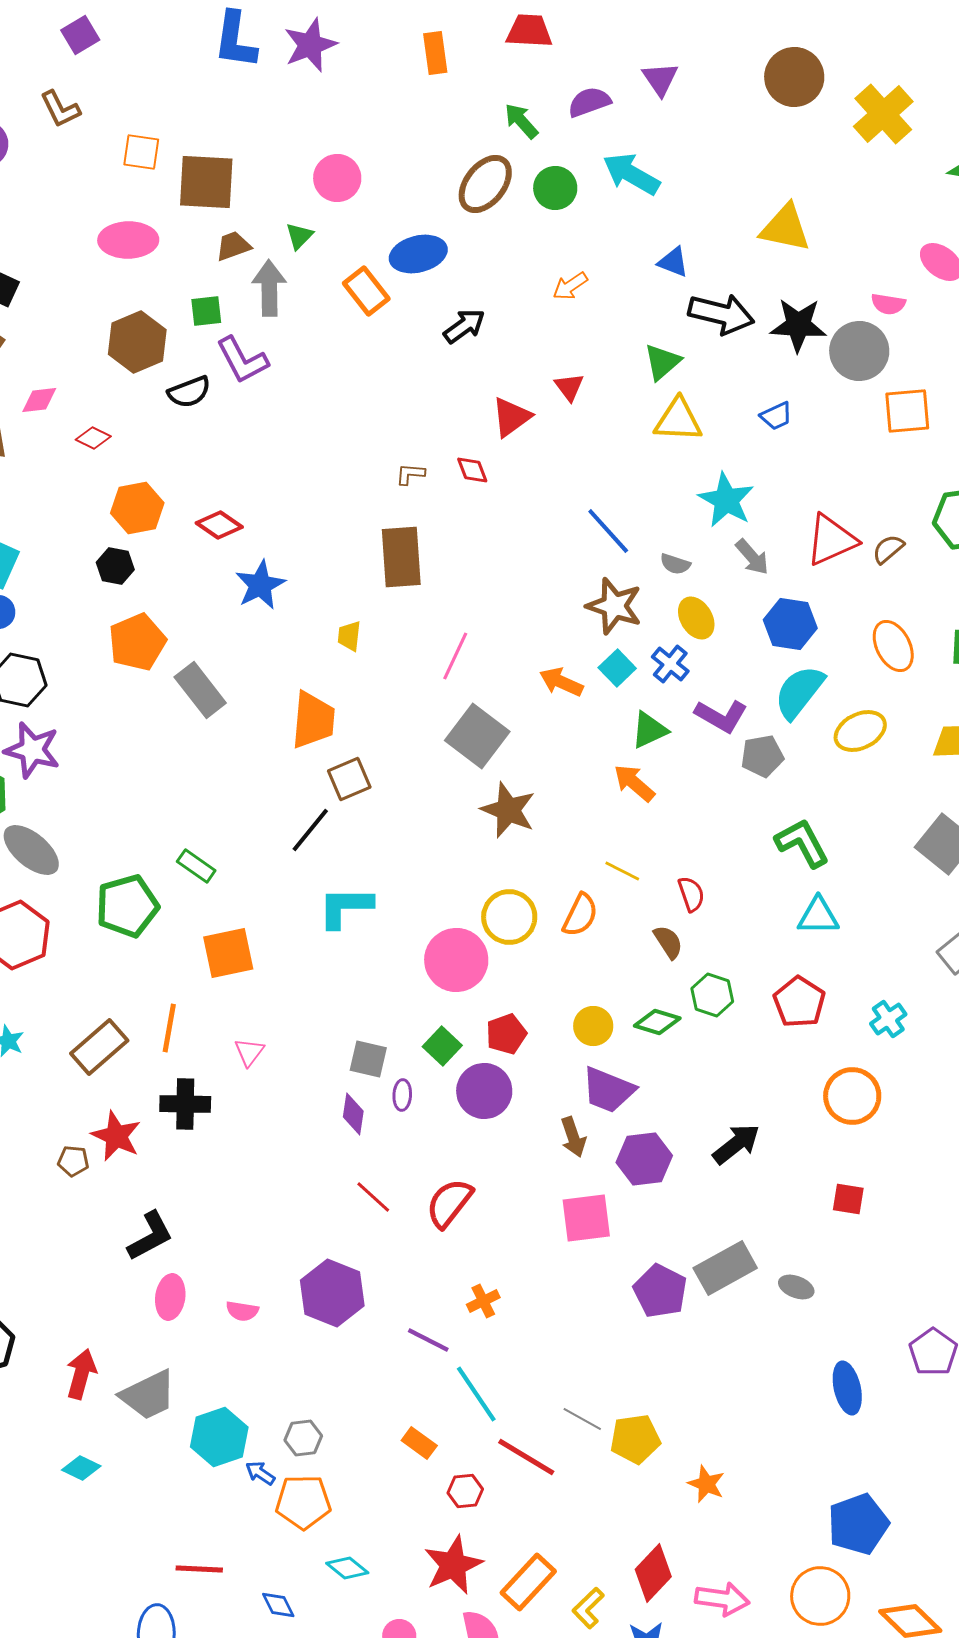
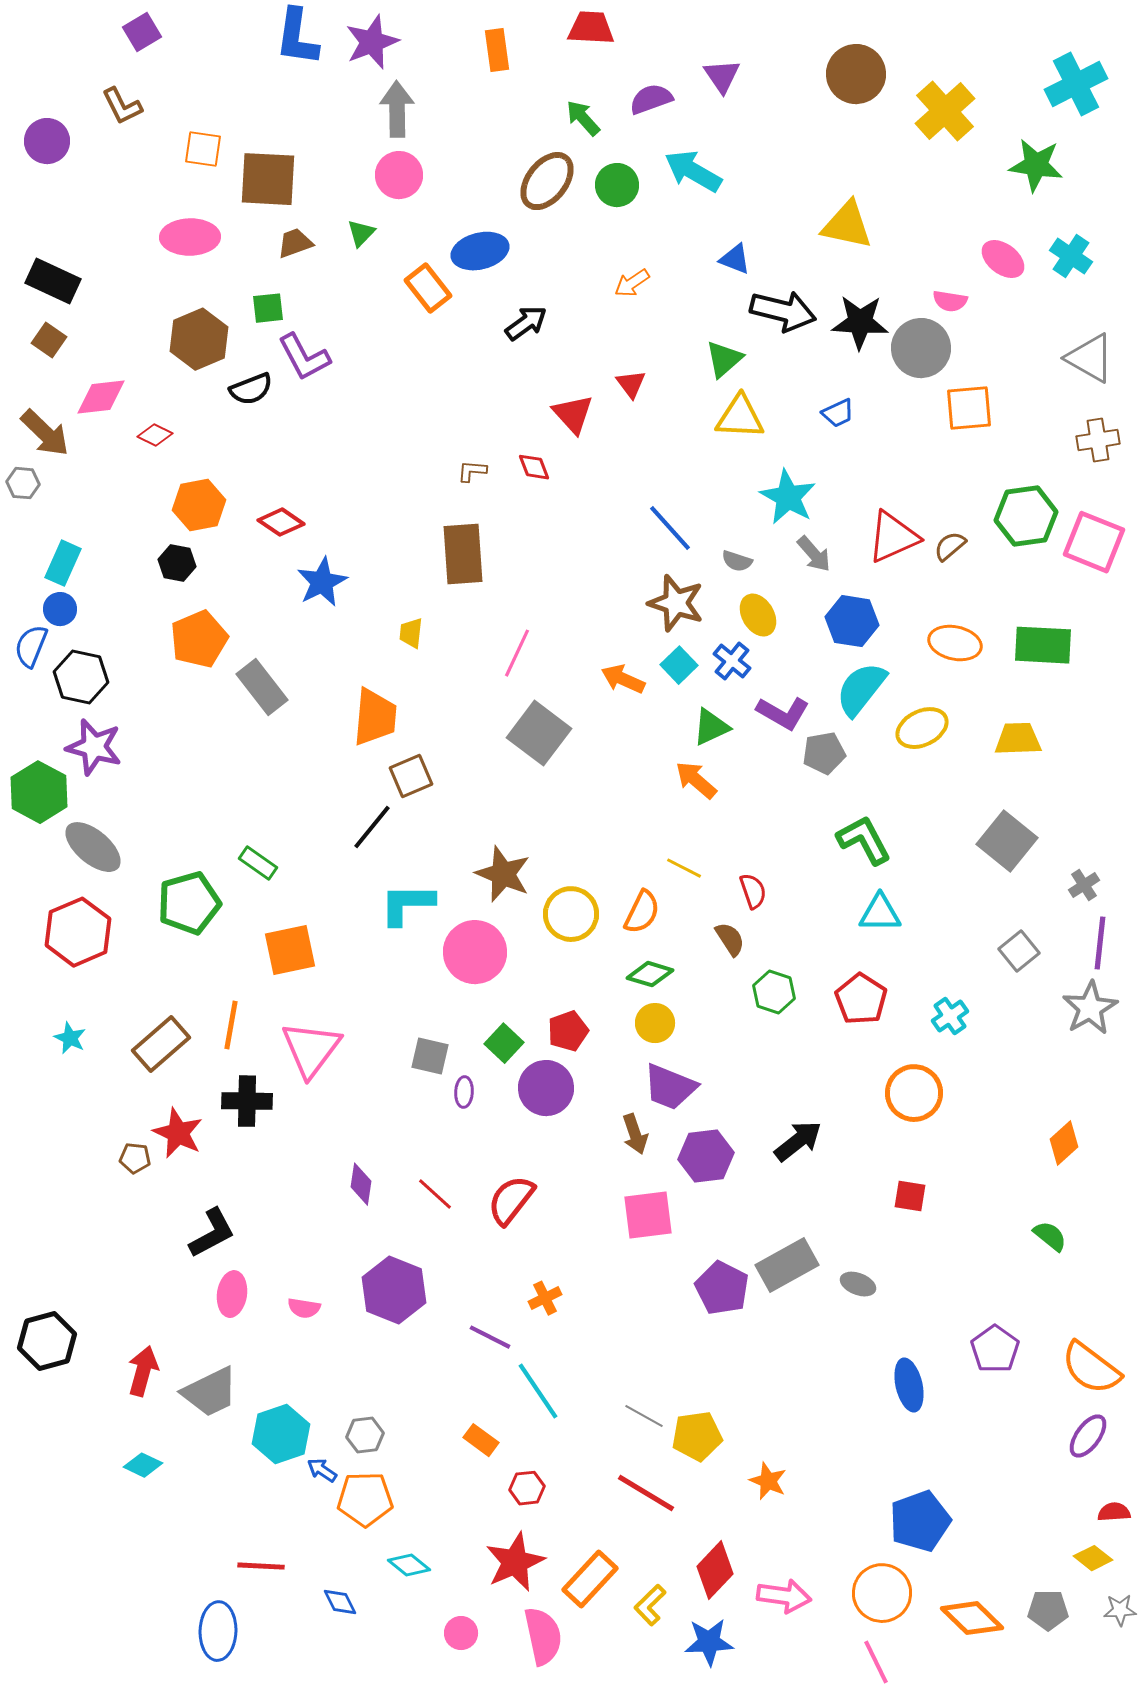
gray arrow: (269, 288) -> (397, 109), moved
pink diamond: (39, 400) -> (101, 397), size x1.4
red triangle: (511, 417) -> (573, 414), turned -36
orange ellipse: (893, 646) -> (955, 643), turned -51
brown star: (508, 810) -> (503, 874), moved
pink circle: (456, 960) -> (475, 952), moved
green diamond: (657, 1022) -> (650, 974), moved
pink triangle: (249, 1052) -> (311, 1049), size x2.0
purple diamond: (353, 1114) -> (361, 1184), moved
red line: (526, 1457) -> (646, 1493), moved

